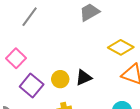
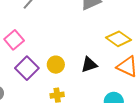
black triangle: (84, 78) -> (89, 65), moved

